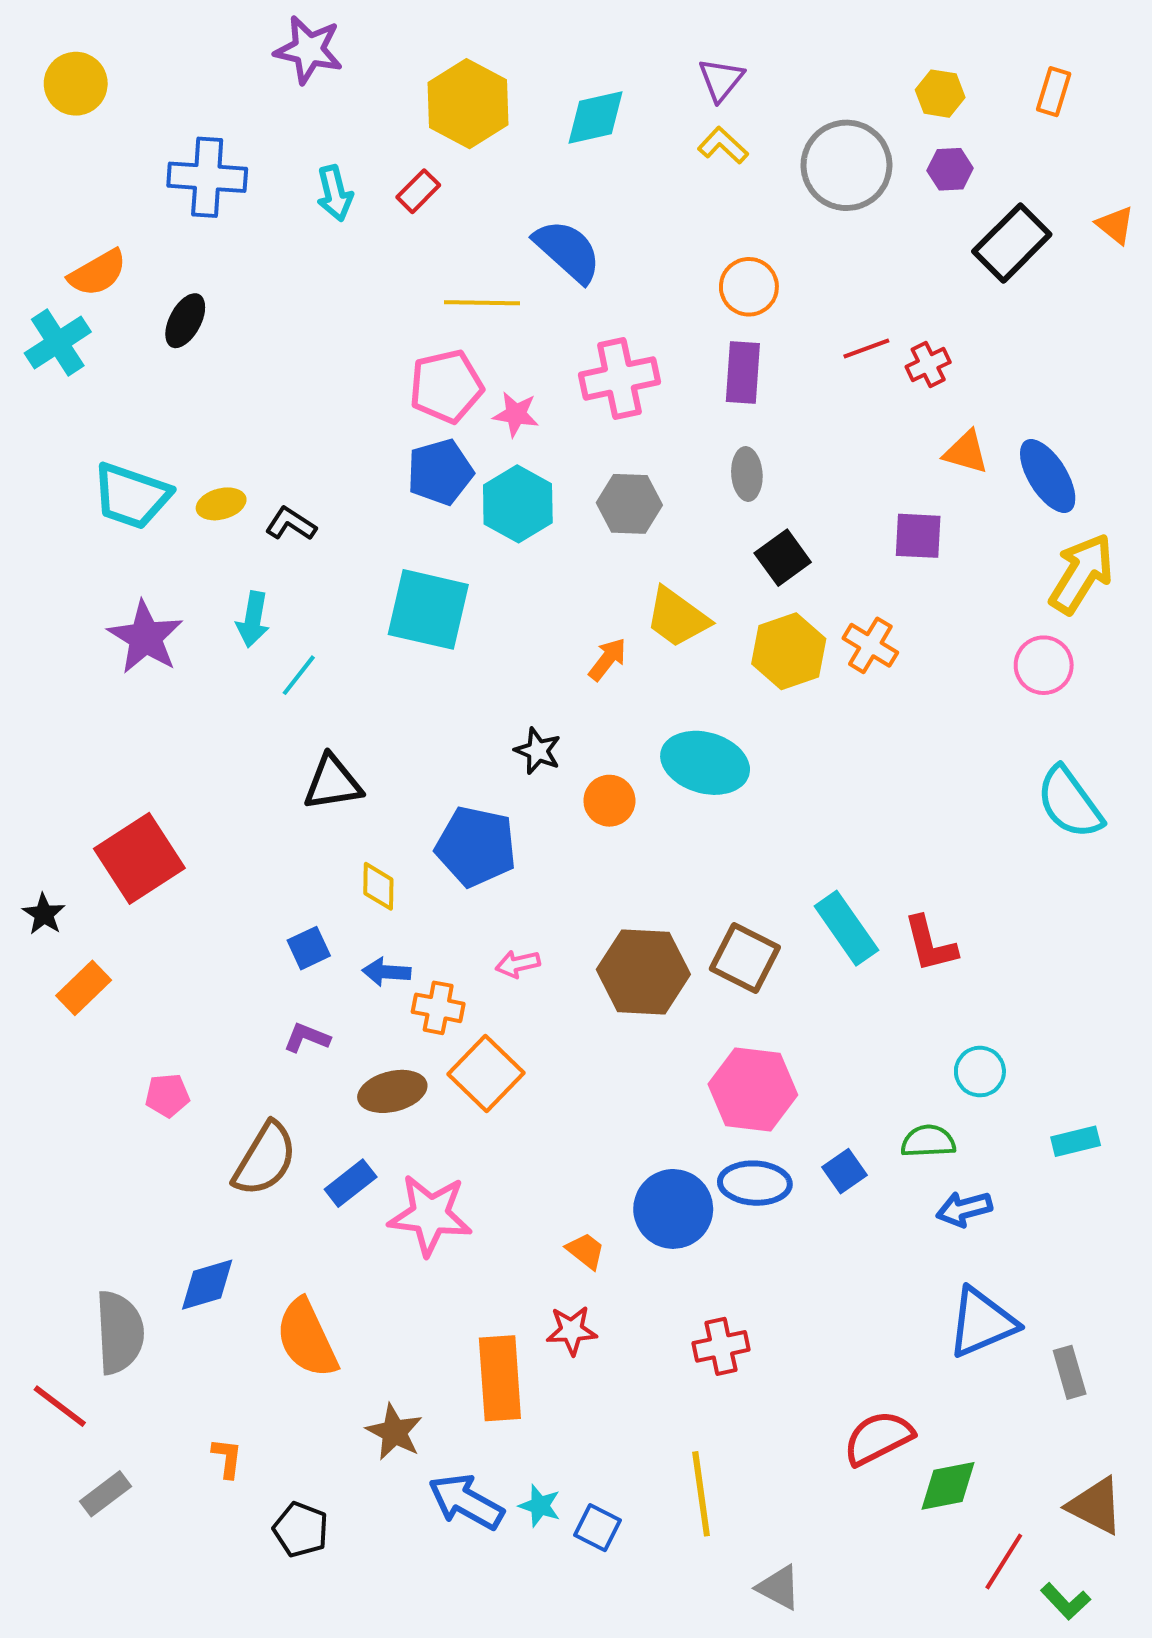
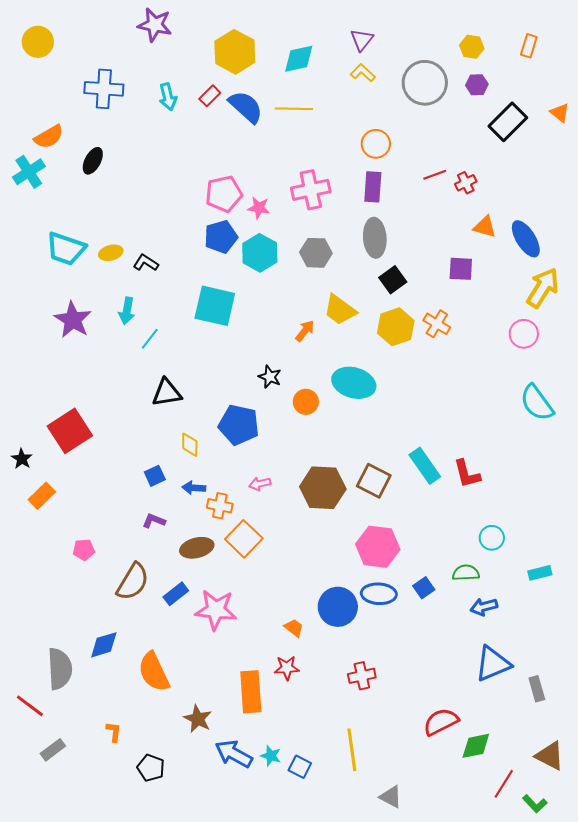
blue semicircle: (568, 251) -> (246, 107), moved
yellow line: (482, 303) -> (294, 109), moved
gray ellipse: (747, 474) -> (375, 238), size x1.5

